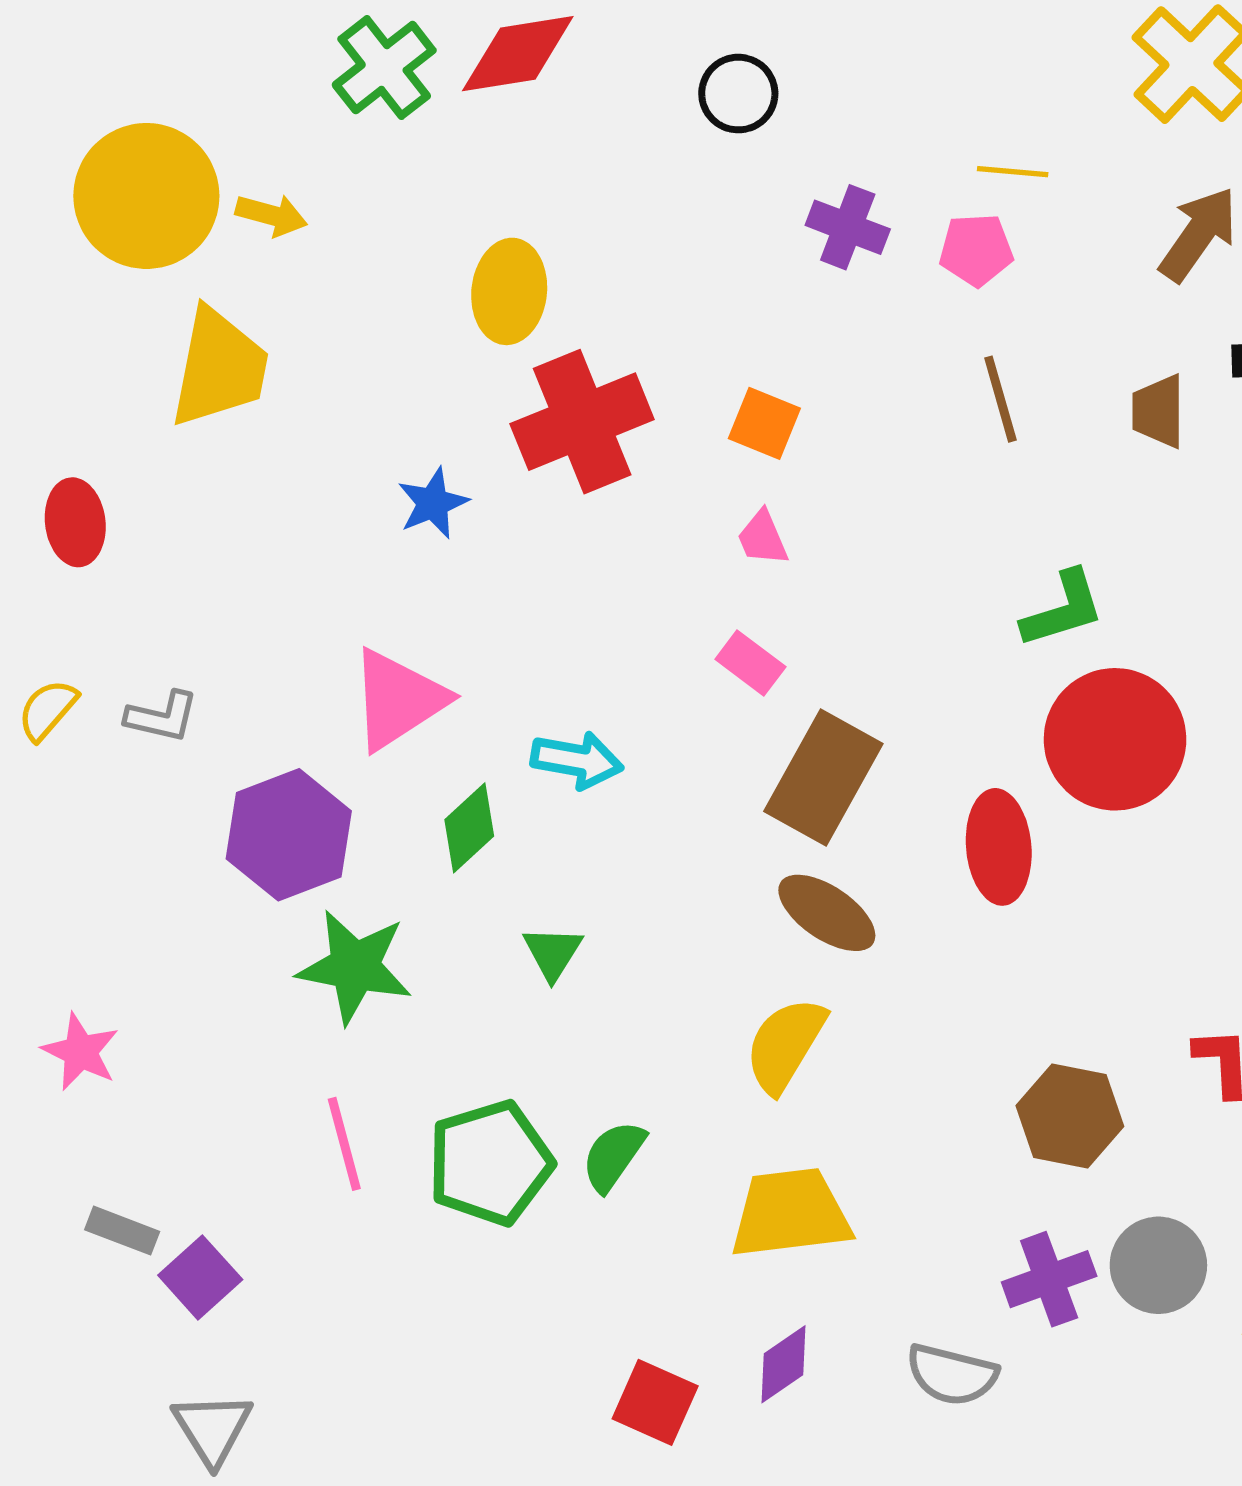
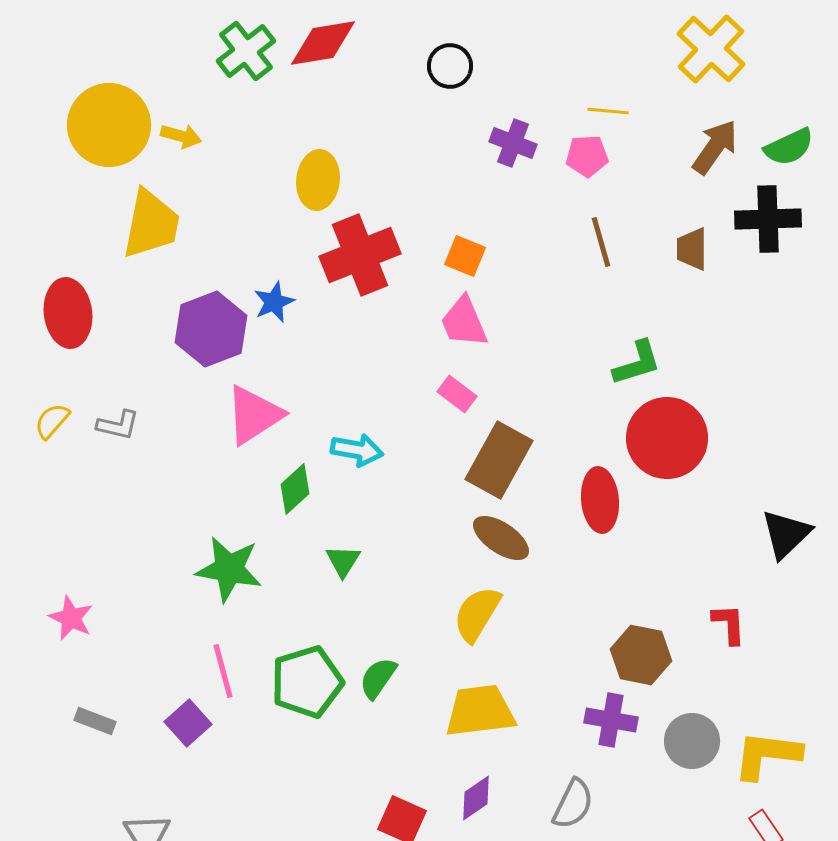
red ellipse: (75, 522) -> (68, 313), size x1.4
pink trapezoid: (763, 538) -> (464, 322), size x1.6
purple hexagon: (289, 835) -> (211, 329), moved
purple square: (200, 1277) -> (188, 723), moved
purple cross: (1049, 1279) -> (611, 720), moved, turned 30
gray semicircle: (952, 1375) -> (573, 804), turned -78

